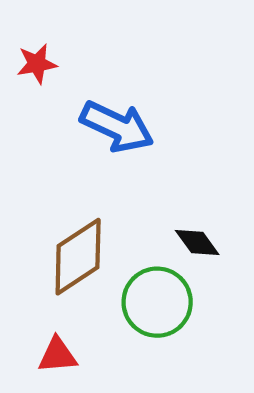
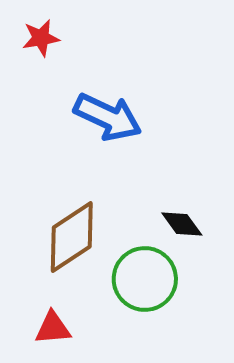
red star: (37, 64) -> (41, 38), moved

